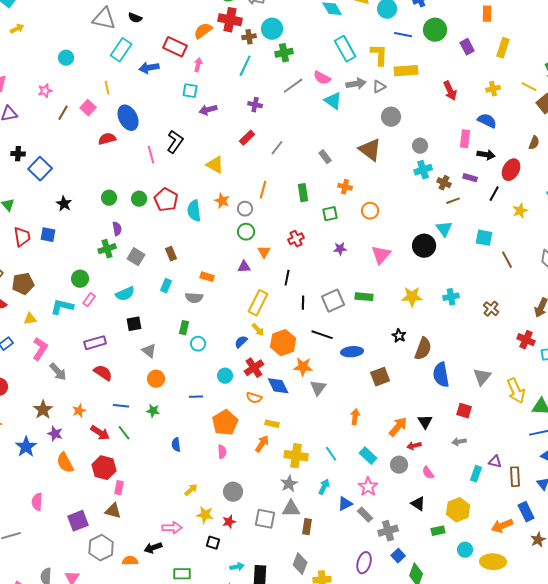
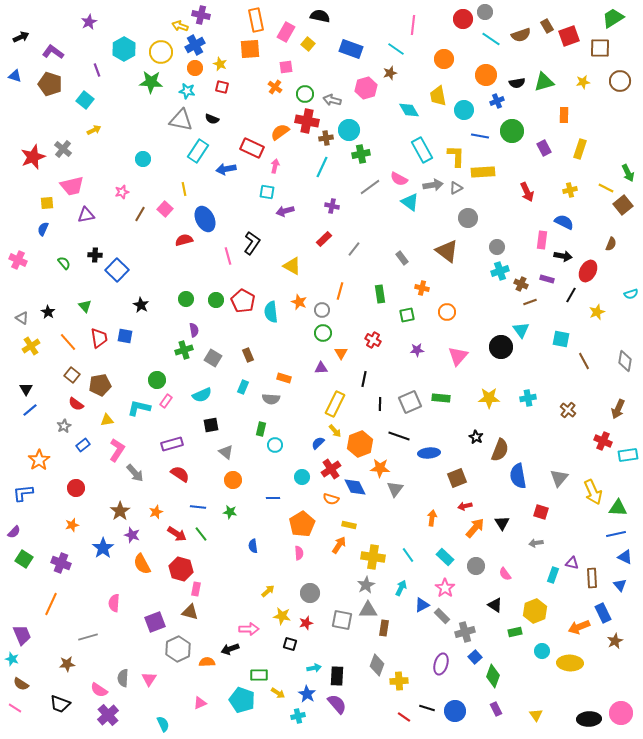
red cross: (296, 239) -> (373, 340), turned -35
red arrow: (414, 446) -> (465, 506), moved

